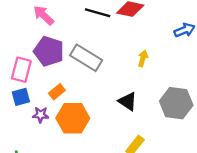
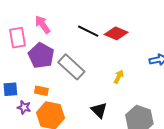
pink rectangle: (21, 70) -> (17, 38), moved, turned -35
orange rectangle: (57, 92) -> (41, 91), turned 40

